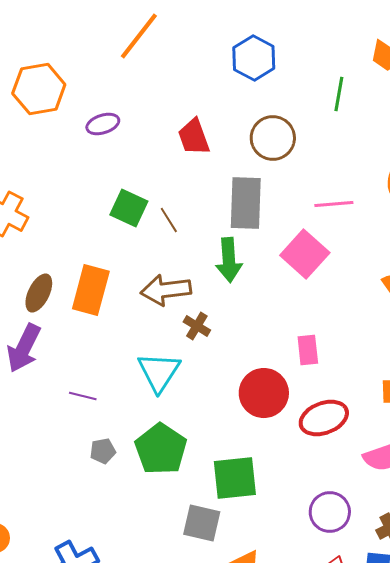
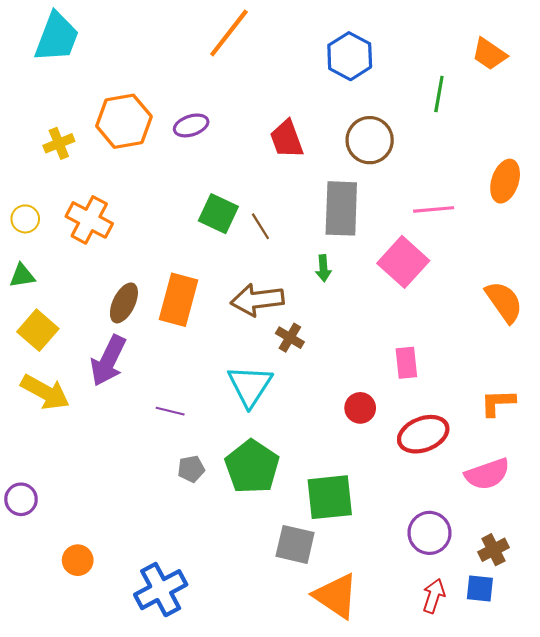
orange hexagon: (39, 89) -> (124, 121), moved
green arrow: (229, 260) -> (323, 268), size x0.6
red circle: (264, 393) -> (360, 408), size x0.6

